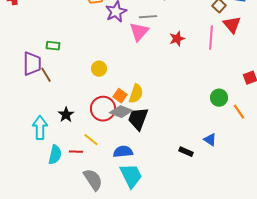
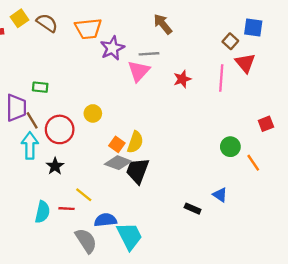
red circle: (103, 109) -> (60, 129), moved
cyan arrow: (40, 128) -> (30, 146), moved
blue semicircle: (123, 152) -> (105, 220), moved

